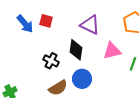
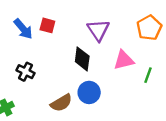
purple triangle: (90, 25) -> (98, 30), turned 30
black cross: (51, 61) -> (25, 72), moved

